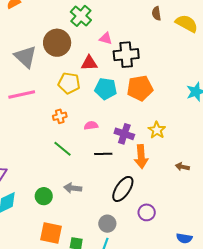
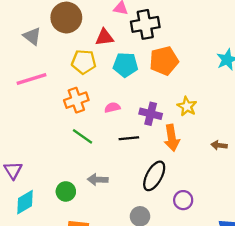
gray triangle: (26, 57) -> (32, 36), size x0.7
orange cross: (60, 116) -> (76, 100), size x1.5

